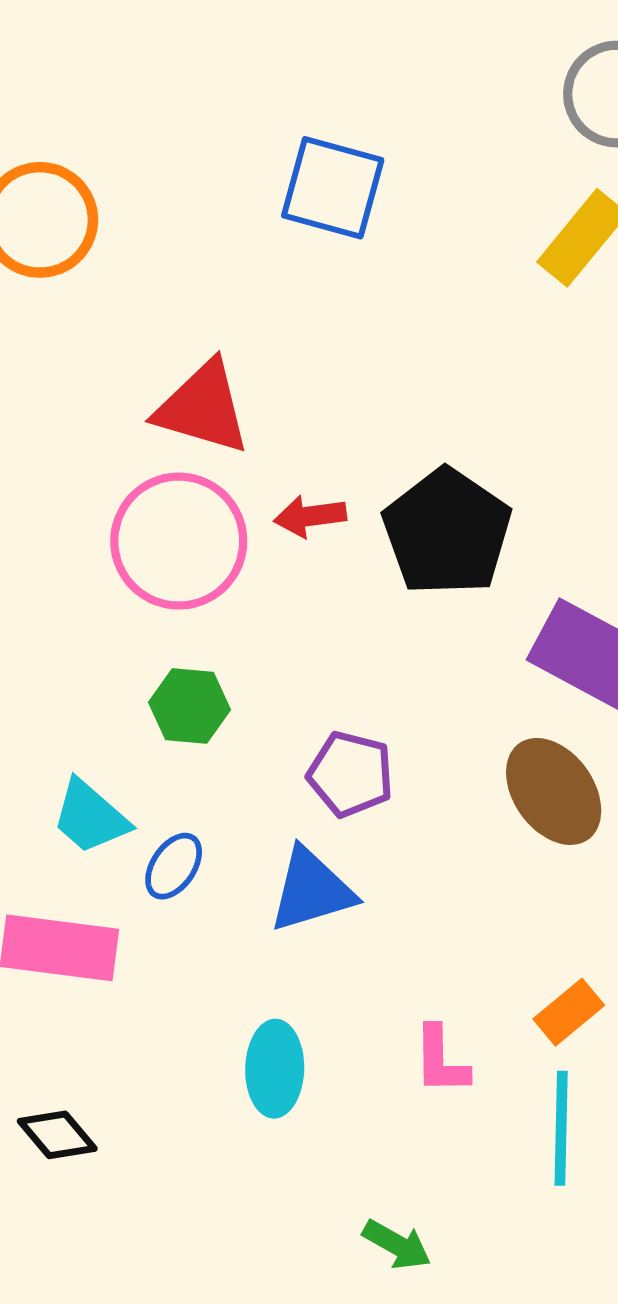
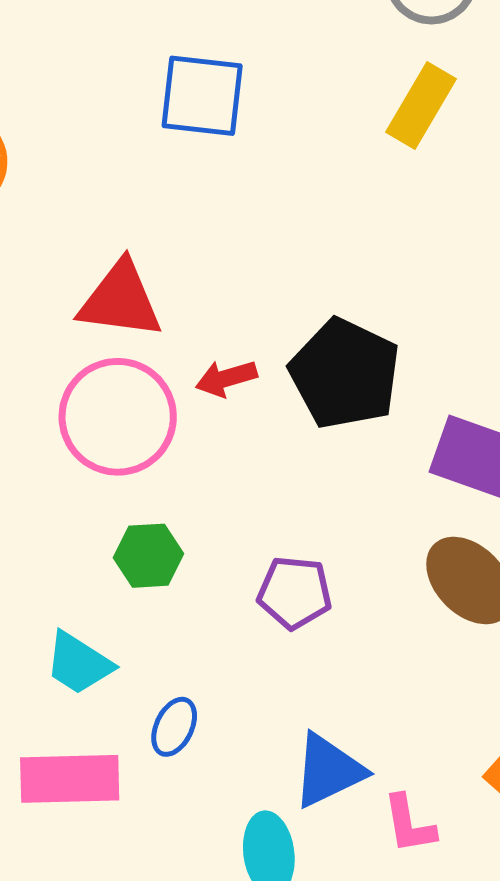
blue ellipse: (174, 866) -> (174, 727), moved
blue triangle: (312, 890) -> (328, 771), moved

